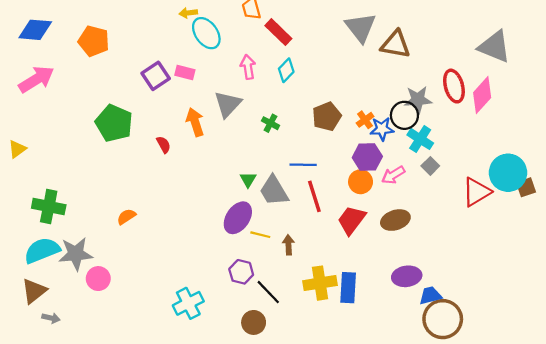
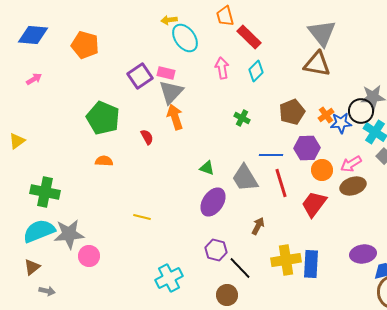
brown triangle: (395, 44) -> (317, 64), moved
pink arrow: (36, 79) -> (34, 79), size x0.5
gray triangle: (228, 104) -> (171, 92), moved
purple hexagon: (367, 157) -> (307, 148), moved
green triangle: (248, 179) -> (207, 168), moved, turned -42
orange semicircle: (126, 217) -> (104, 161), moved, turned 36
brown ellipse: (395, 220) -> (353, 186), moved
yellow line: (260, 235) -> (142, 217), moved
brown arrow: (288, 245) -> (258, 226), turned 30
brown triangle: (34, 291) -> (32, 267), size x0.7

